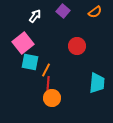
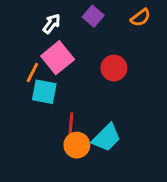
pink square: (23, 43) -> (58, 58), moved
orange line: (46, 70) -> (32, 72), moved
cyan trapezoid: (97, 83) -> (106, 138), moved, turned 40

